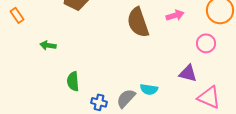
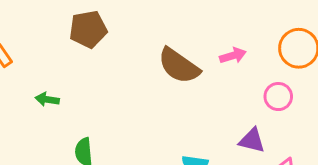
brown semicircle: (138, 22) -> (179, 66), turned -36

